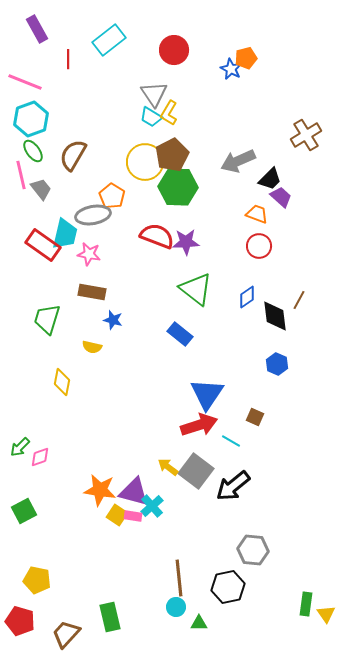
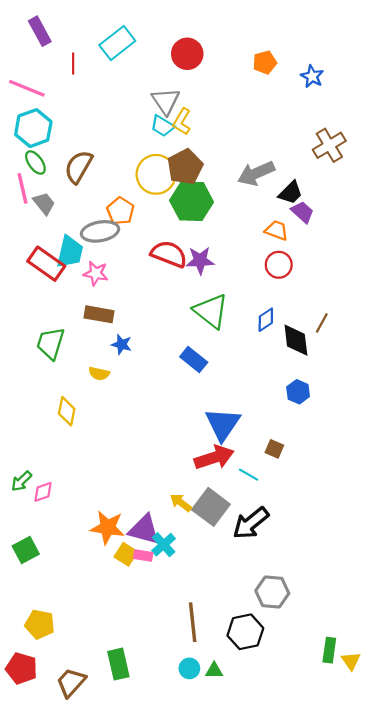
blue star: (231, 69) -> (312, 76), moved
cyan circle: (176, 607) -> (189, 668), moved

